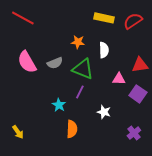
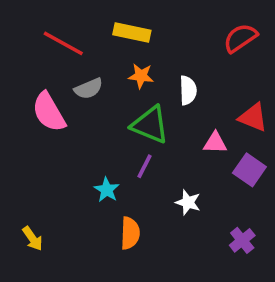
red line: (23, 18) -> (63, 43), moved
yellow rectangle: (104, 18) -> (132, 33), moved
gray semicircle: (55, 63) -> (89, 89), moved
red triangle: (140, 65) -> (253, 117), turned 30

